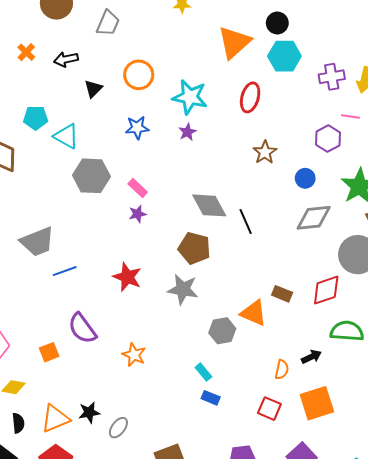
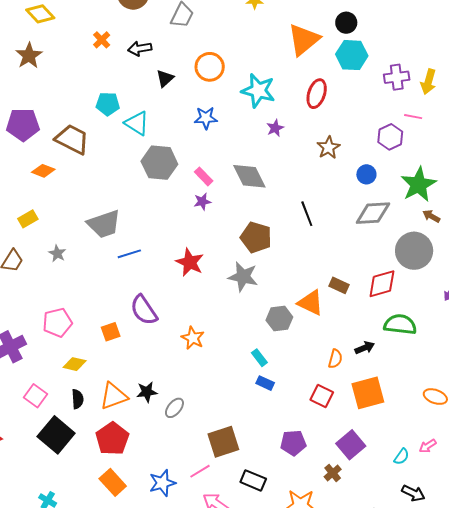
purple star: (187, 132) -> (275, 128), moved
gray diamond: (209, 205) -> (249, 176), moved

